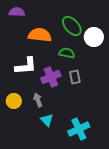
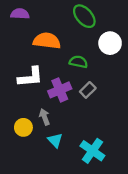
green ellipse: (72, 26) -> (84, 16), moved
gray rectangle: (75, 77) -> (88, 90), turned 56
yellow circle: (14, 101) -> (23, 127), moved
cyan cross: (79, 129) -> (92, 151), turned -30

